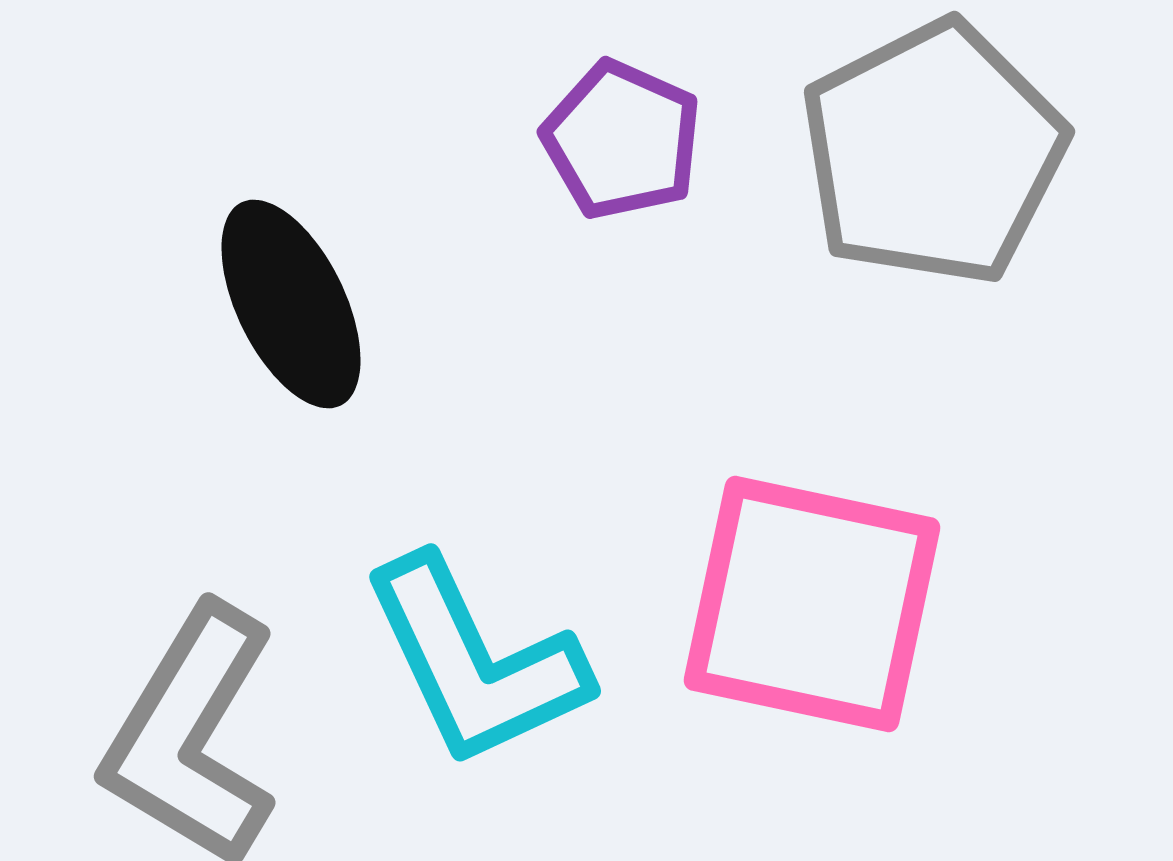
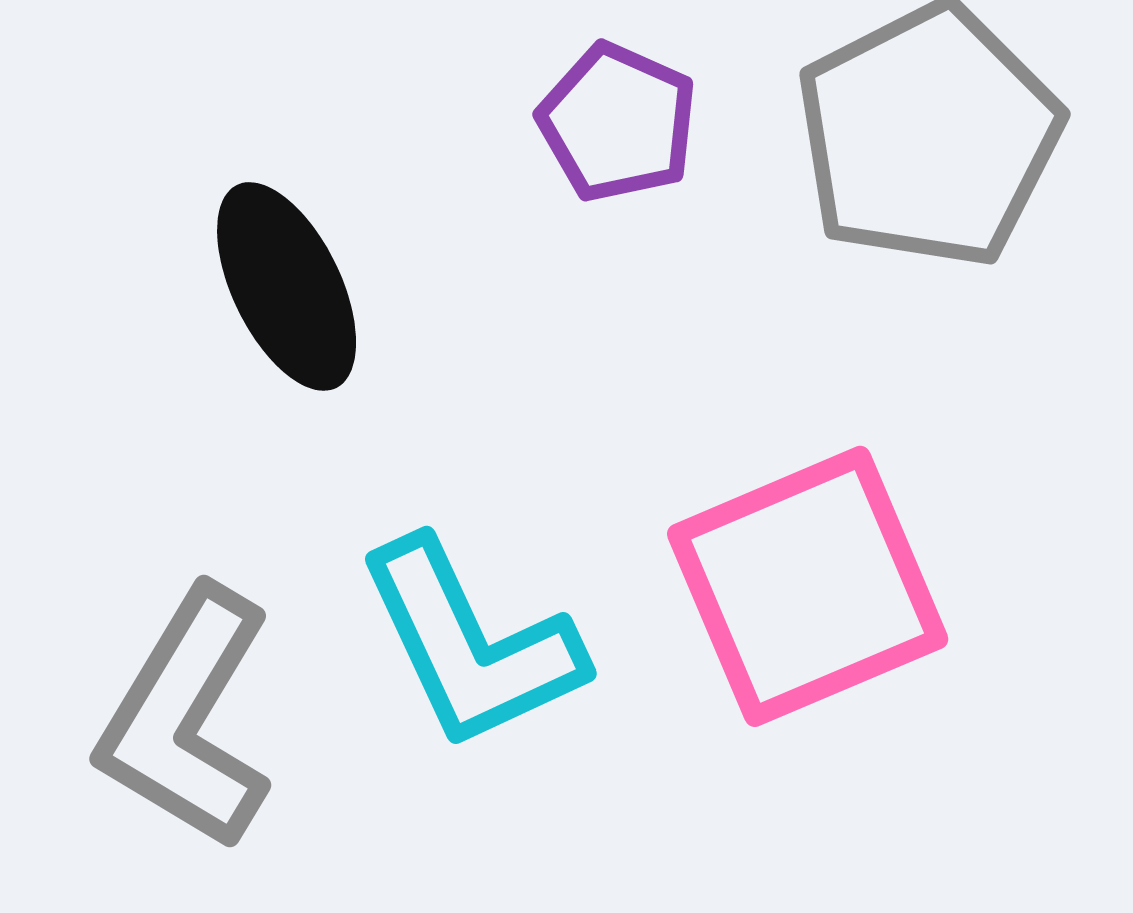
pink square: (812, 604) -> (808, 586), turned -35

